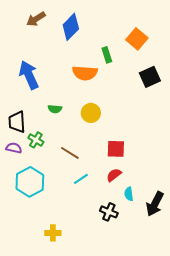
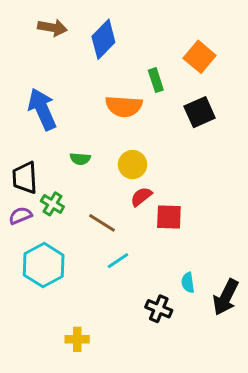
brown arrow: (36, 19) -> (52, 28), turned -138
black square: (150, 77) -> (200, 112), moved
purple semicircle: (14, 148) -> (20, 216), turned -35
red semicircle: (114, 175) -> (141, 197), moved

